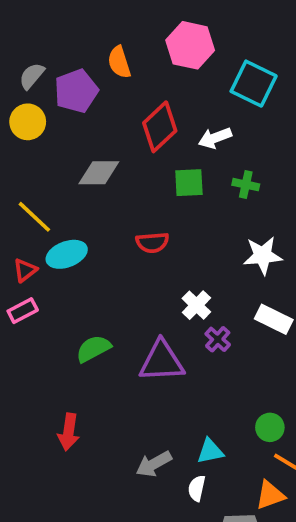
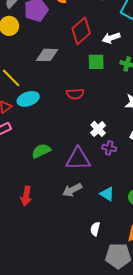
purple cross: (218, 339) -> (109, 148), turned -32
cyan triangle: (210, 451) -> (107, 194), moved, turned 42
gray arrow: (154, 464) -> (72, 190), moved

